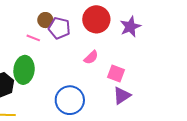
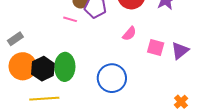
green ellipse: (24, 70) -> (65, 67), moved
purple triangle: (122, 96) -> (180, 51), moved

